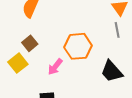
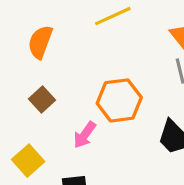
yellow square: (18, 63) -> (28, 161), moved

